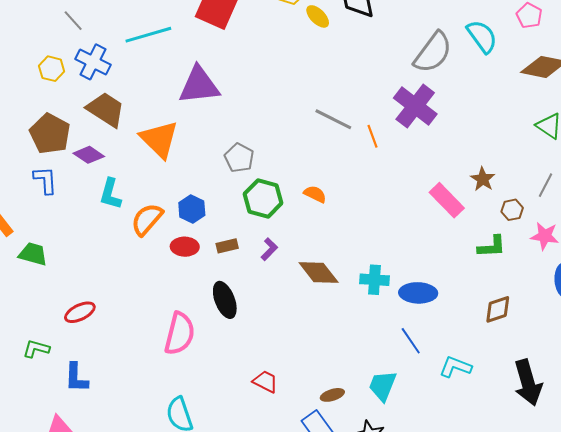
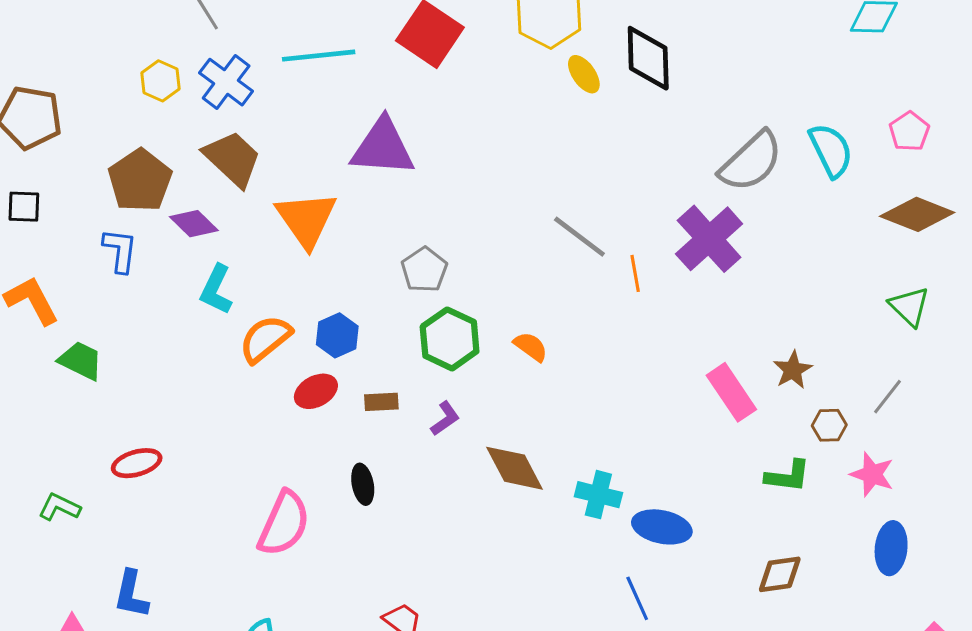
red ellipse: (185, 247) -> (316, 391), turned -40
black ellipse: (225, 300) -> (363, 484), size x0.7
blue L-shape: (76, 378) -> (131, 594), moved

